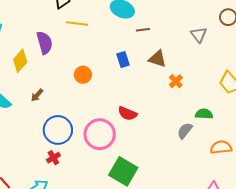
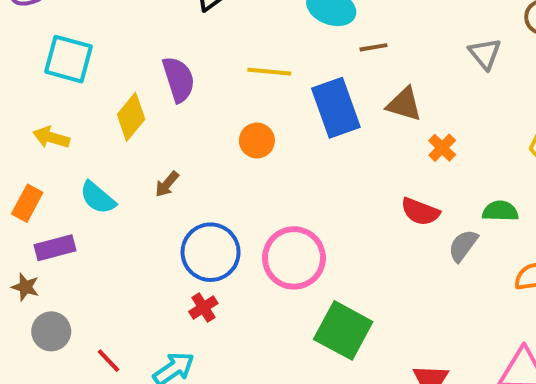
yellow line: (77, 24) -> (269, 72), moved
blue rectangle: (123, 60) -> (336, 108), size x1.8
red semicircle: (127, 113) -> (420, 212), moved

